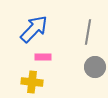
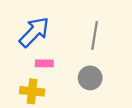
gray circle: (95, 67) -> (90, 78), moved

